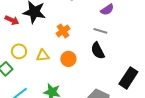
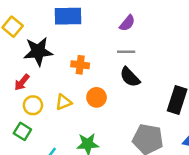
red arrow: (12, 20) -> (22, 82), moved, turned 120
orange cross: (63, 31) -> (80, 65), turned -32

